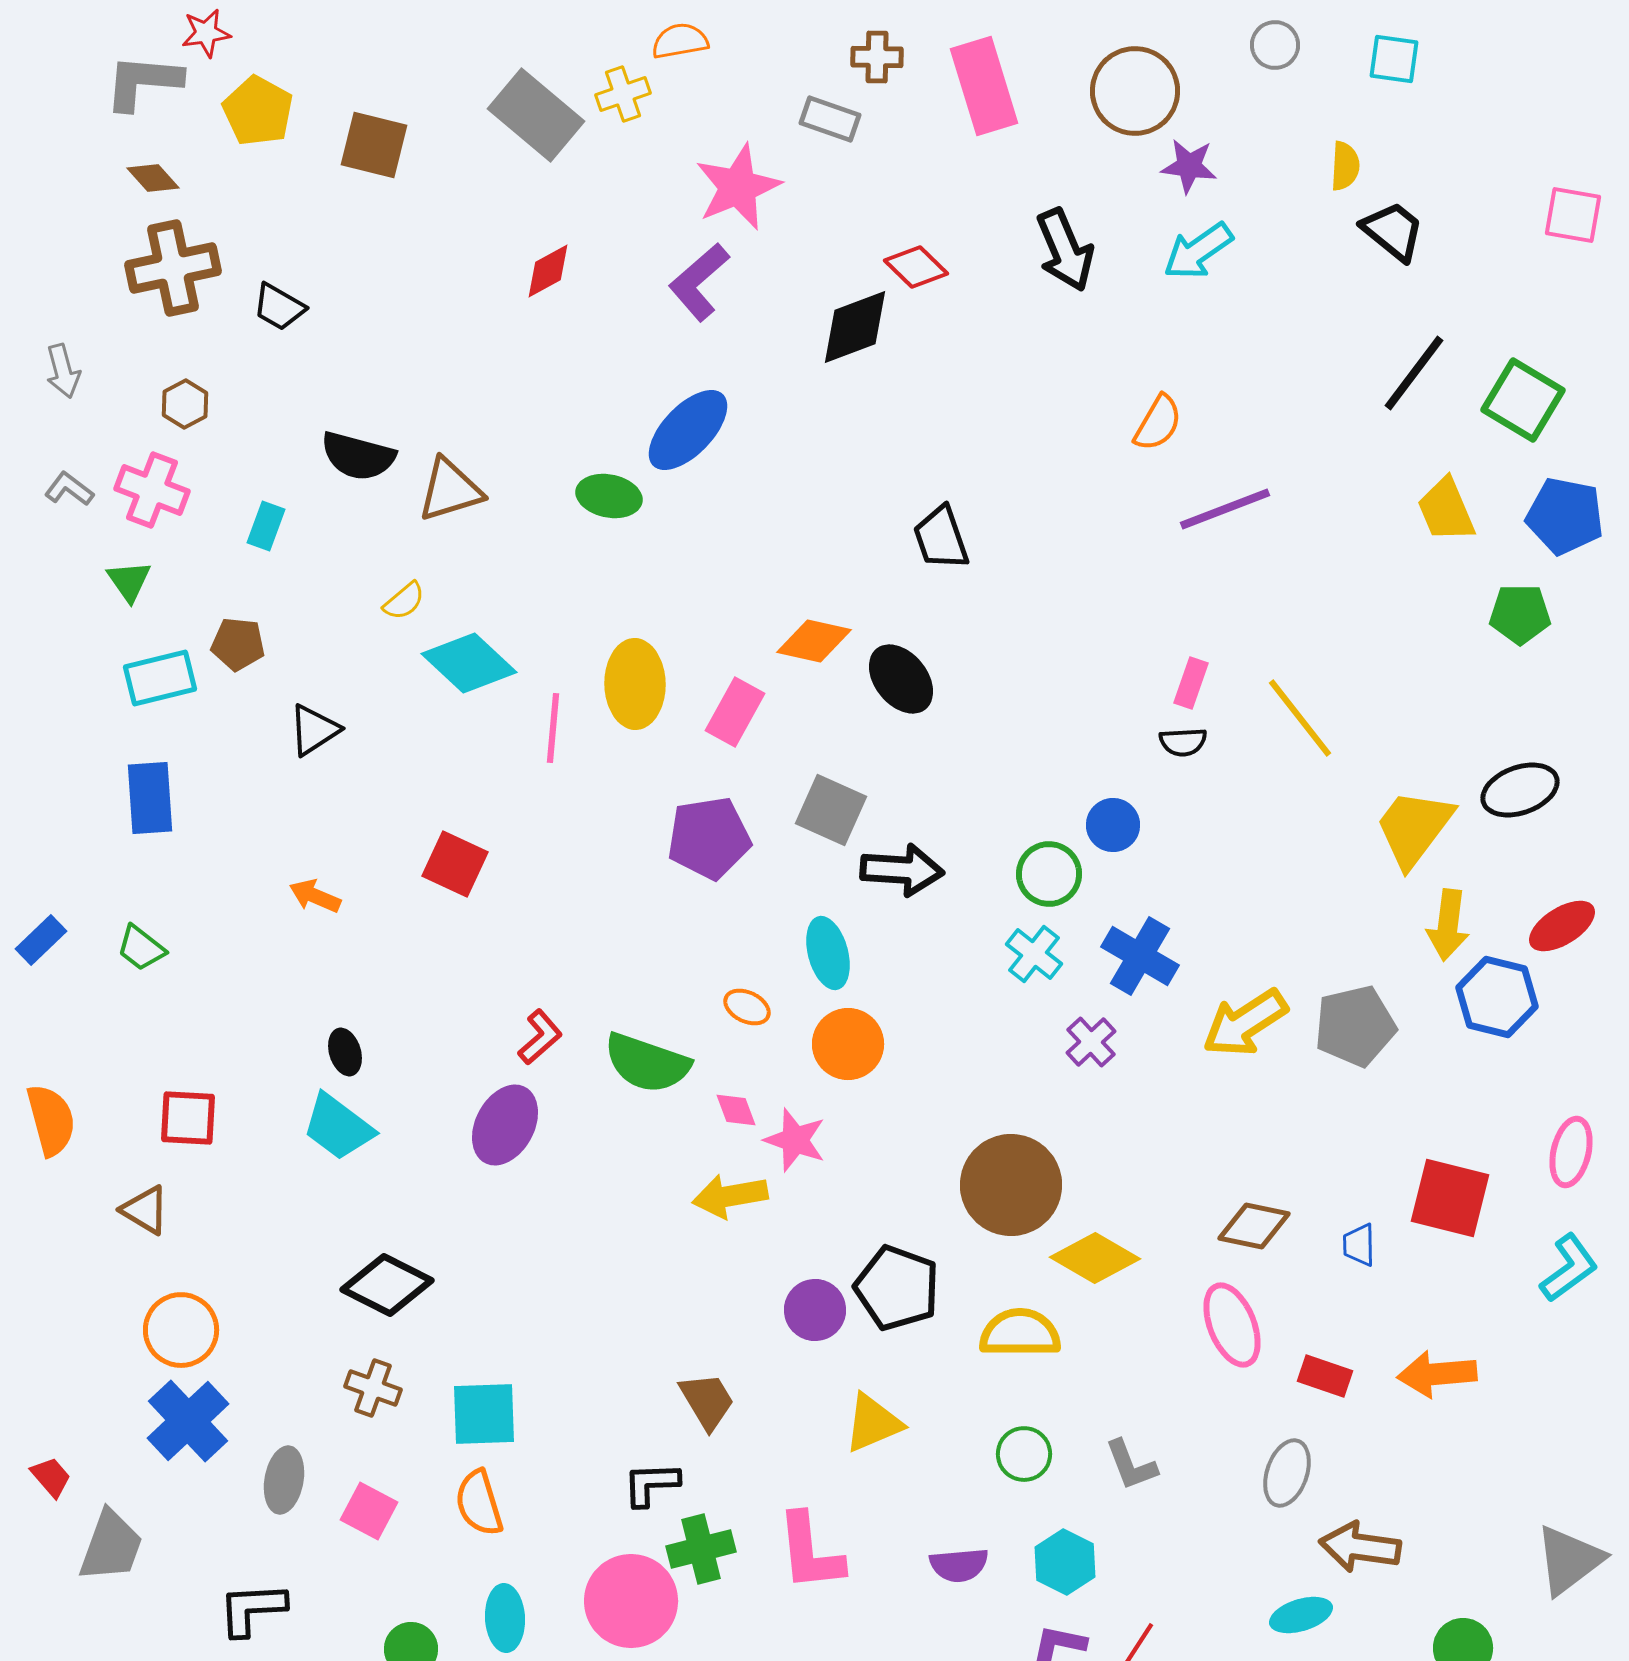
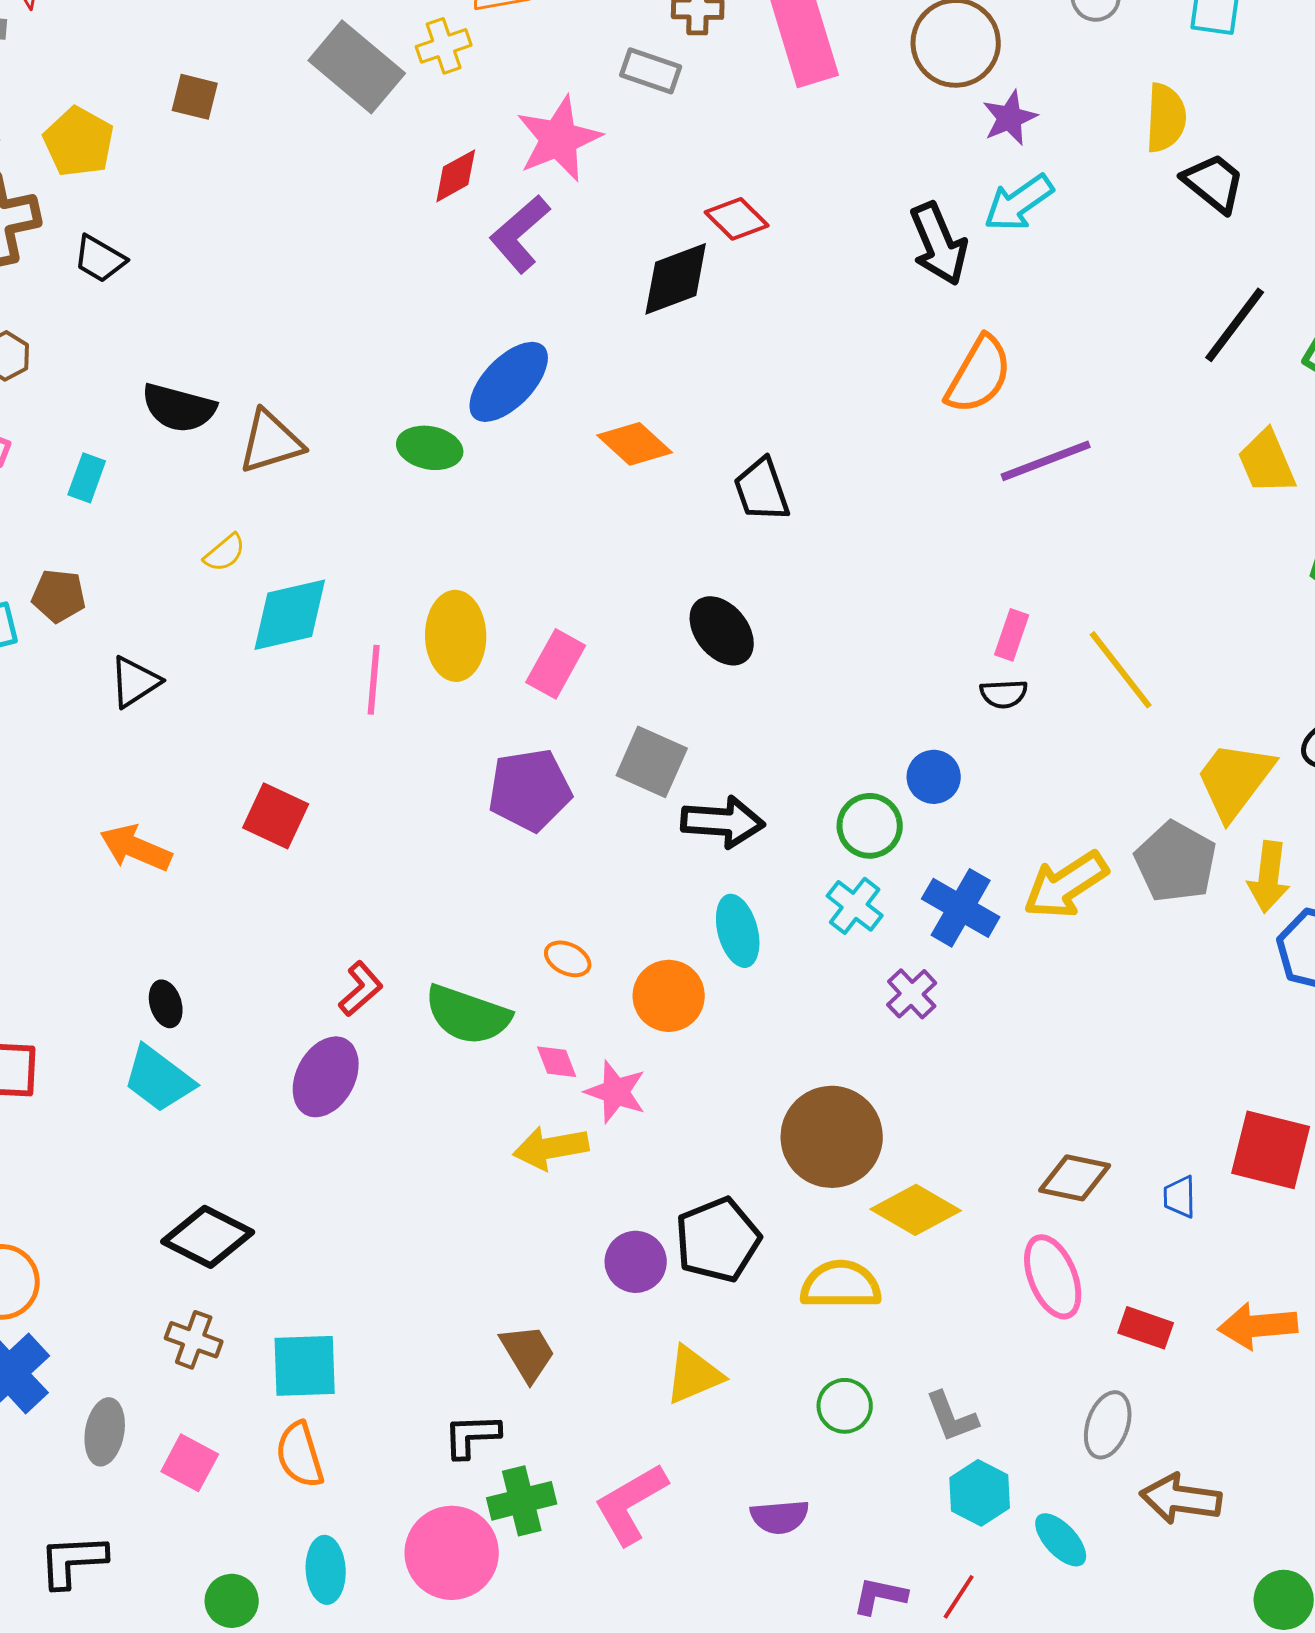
yellow pentagon: (258, 111) -> (79, 142), moved
brown square: (374, 145) -> (195, 97), size x0.7
purple star: (1189, 166) -> (1010, 118), turned -30
yellow semicircle: (1345, 166) -> (1166, 118), size x1.4
black arrow: (1065, 250) -> (939, 244), moved
red diamond: (548, 271) -> (456, 176), moved
orange semicircle: (1158, 423) -> (979, 375), size x1.4
orange diamond: (814, 641) -> (635, 444), moved, turned 30
cyan diamond: (469, 663) -> (290, 615), turned -56
orange arrow: (315, 896) -> (136, 848), size x1.4
cyan ellipse: (828, 953) -> (738, 931), moved
yellow arrow: (1245, 1023) -> (1066, 885), moved
gray pentagon: (1355, 1026) -> (1176, 862), moved, turned -30
black pentagon: (897, 1288) -> (718, 1240), turned 30
pink L-shape: (810, 1552) -> (631, 1504), turned 66
cyan hexagon: (1065, 1562) -> (980, 1493), moved
cyan ellipse: (1301, 1615) -> (1061, 1540), moved, turned 64

